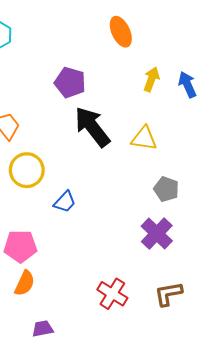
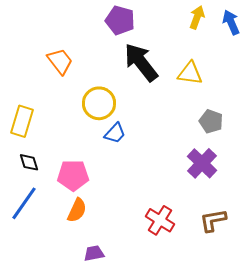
yellow circle: (27, 170) -> (99, 103), moved

